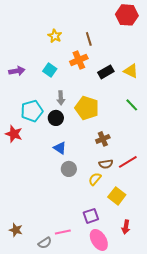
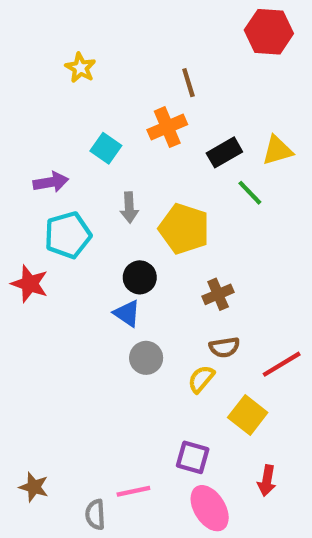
yellow star: (55, 36) -> (80, 68), moved
purple arrow: (17, 71) -> (51, 182), moved
yellow triangle: (131, 71) -> (277, 150), turned -42
green line: (132, 105) -> (250, 193), moved
black circle: (56, 118) -> (140, 277), moved
red line: (128, 162) -> (282, 364), moved
purple square: (91, 216) -> (193, 457), turned 35
gray semicircle: (45, 243) -> (95, 515), turned 120

